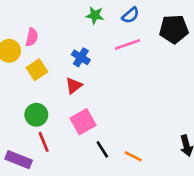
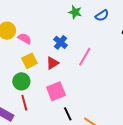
pink semicircle: (32, 37) -> (25, 39), moved, turned -80
pink line: (127, 45) -> (85, 57), moved, turned -48
yellow square: (37, 70) -> (29, 61), moved

